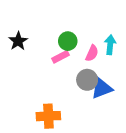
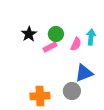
black star: (18, 41) -> (29, 34), moved
gray circle: (87, 80) -> (72, 91), moved

